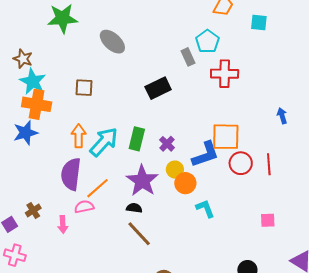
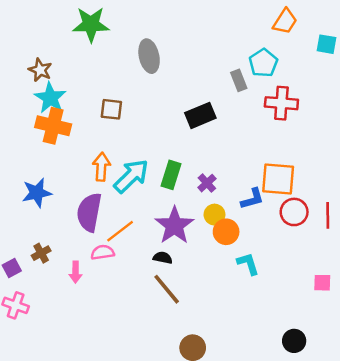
gray ellipse: (112, 42) -> (149, 56), turned 32
blue star: (26, 133) -> (37, 193), moved
blue L-shape: (205, 154) -> (252, 199), size x0.7

